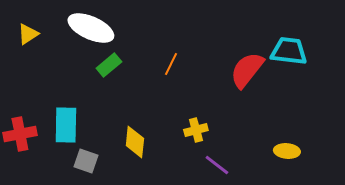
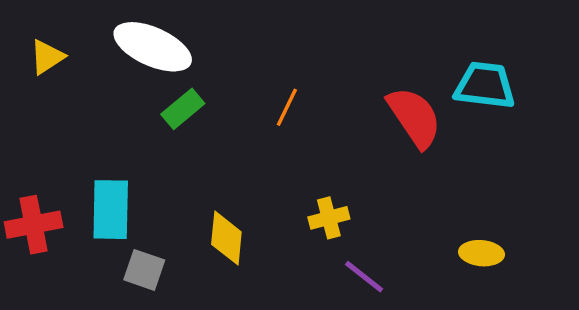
red semicircle: (247, 70) -> (414, 117), turned 108

